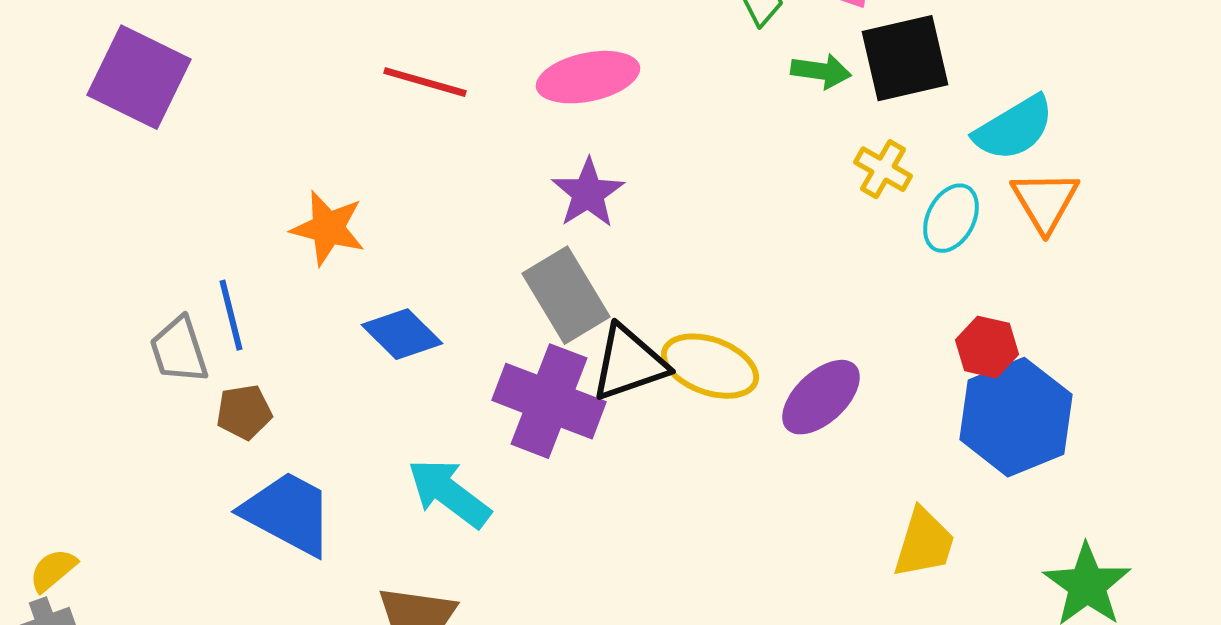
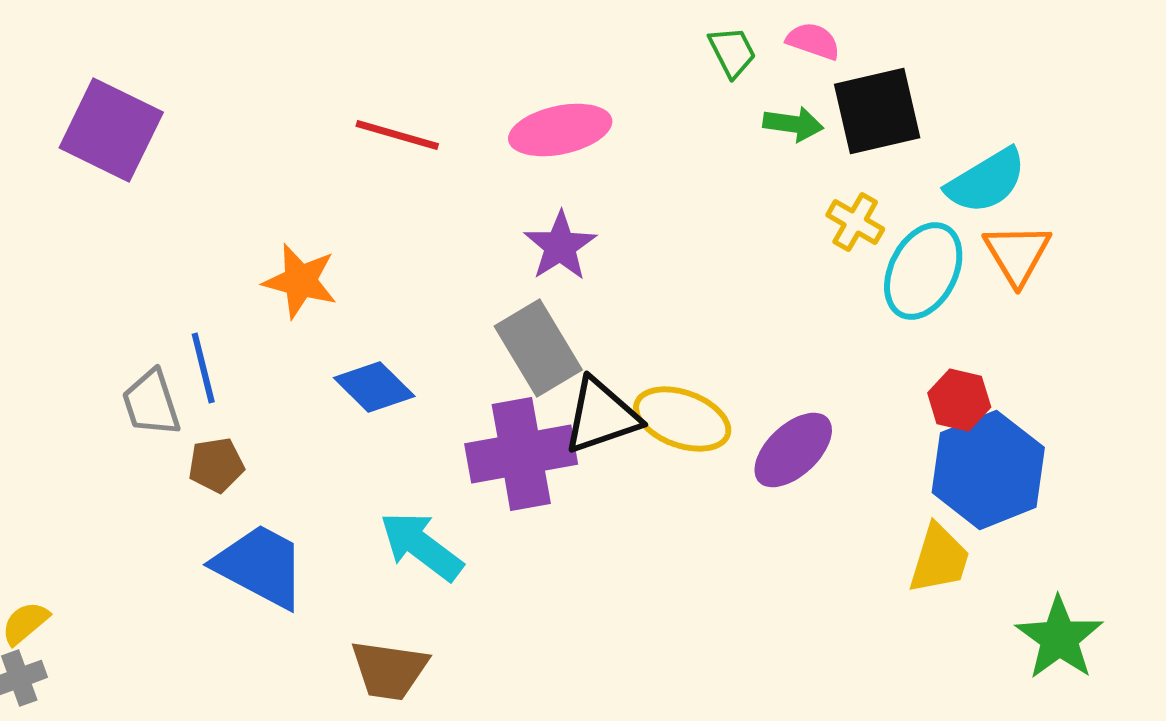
cyan ellipse: (951, 218) -> (923, 271), size x1.4
purple cross: (549, 401) -> (521, 454), turned -31
yellow trapezoid: (924, 543) -> (939, 559), moved

